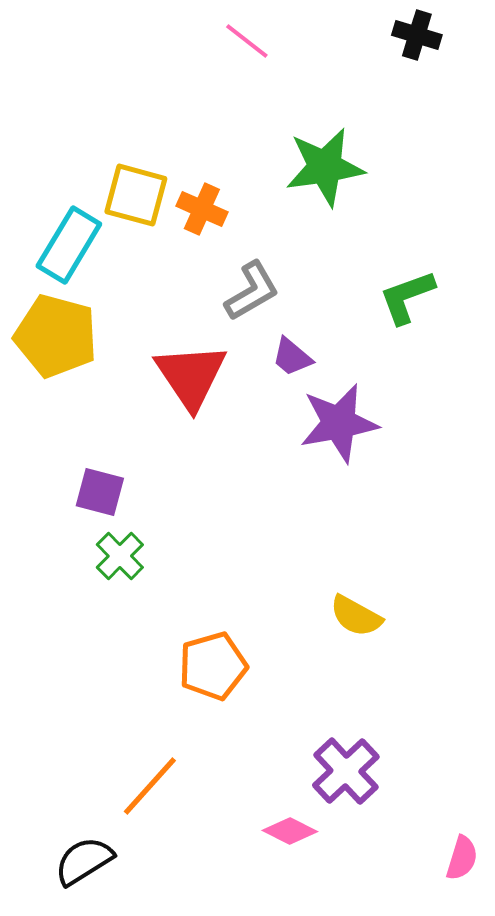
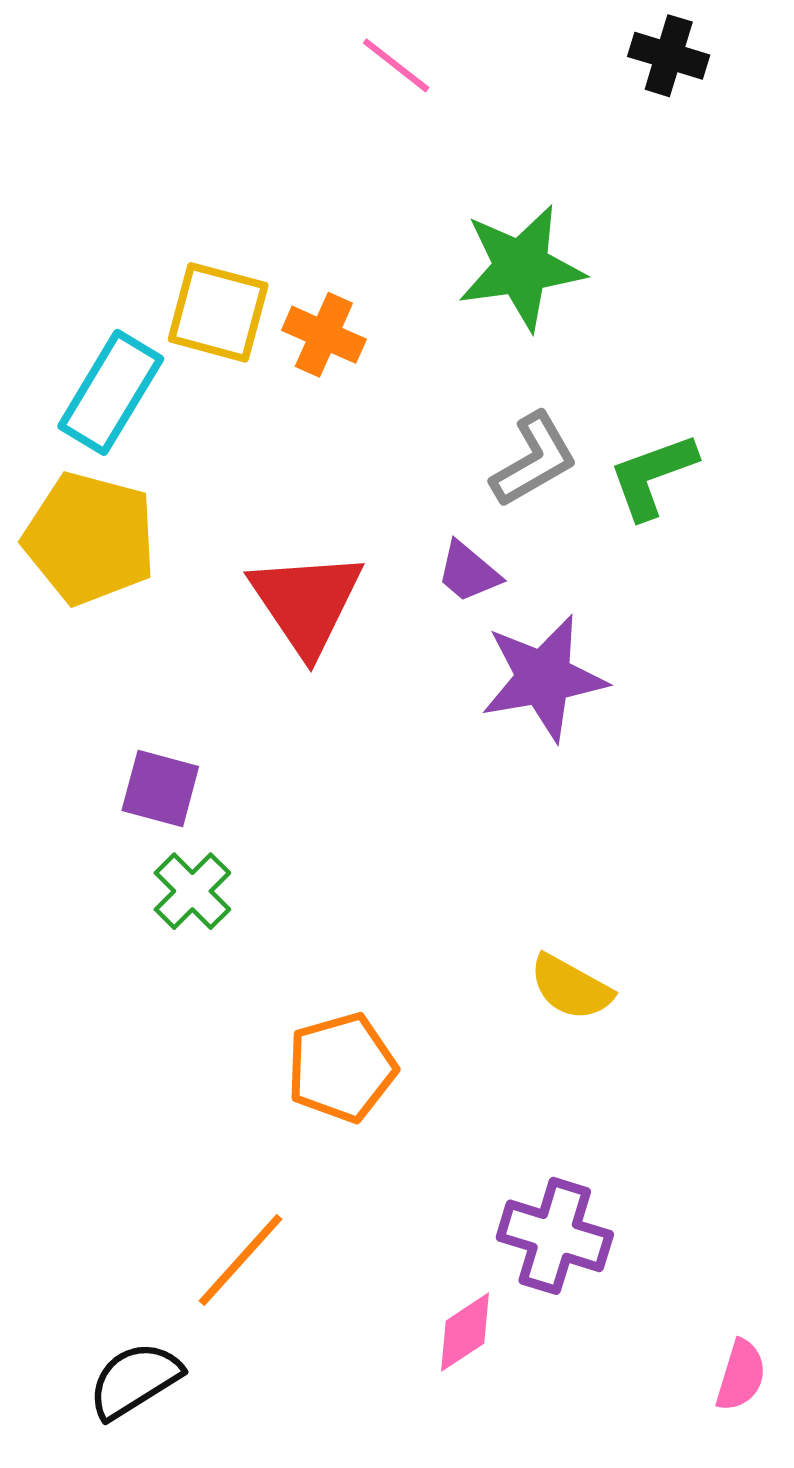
gray L-shape: (252, 291) -> (534, 460), moved
purple cross: (346, 771) -> (555, 1236), turned -30
pink diamond: (290, 831) -> (465, 1332), turned -60

